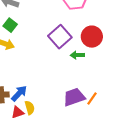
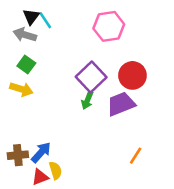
green arrow: (77, 55) -> (87, 100), moved, turned -64
purple trapezoid: (74, 97) -> (121, 104), moved

